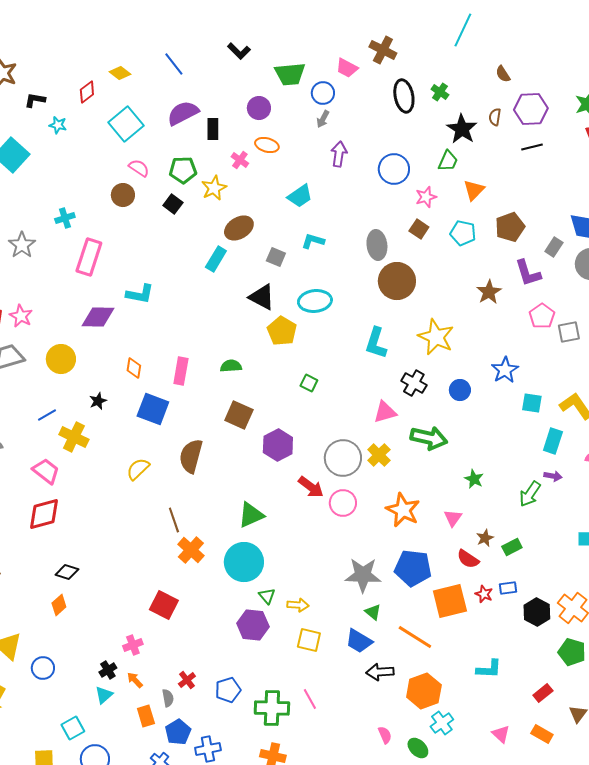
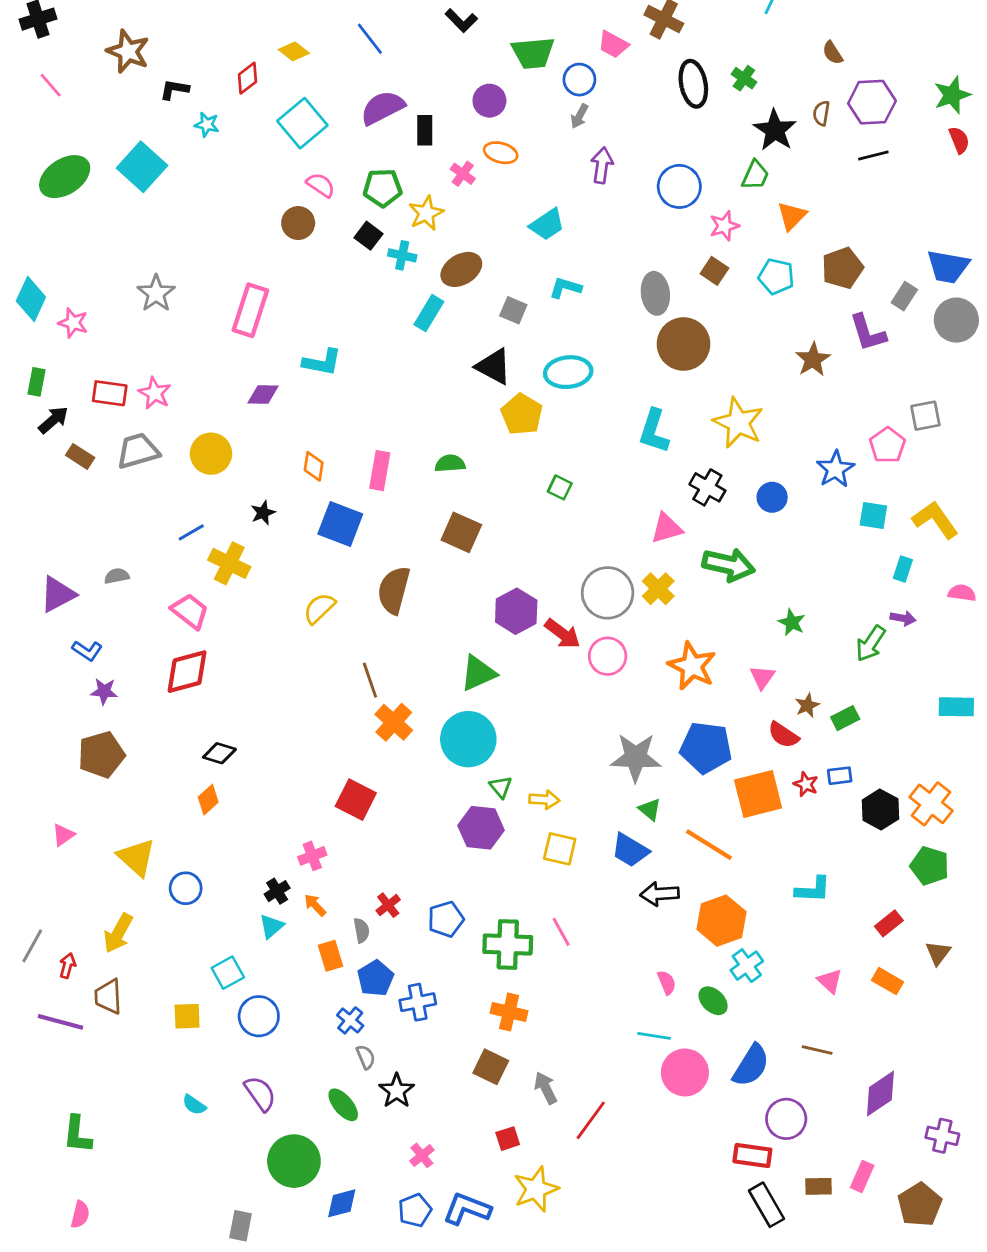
cyan cross: (65, 218) -> (402, 255), moved, turned 30
pink pentagon: (542, 316) -> (887, 445), moved
purple diamond: (98, 317) -> (263, 395), size x0.7
cyan rectangle: (553, 441) -> (903, 569), size x0.7
purple hexagon: (278, 445) -> (516, 611), moved

